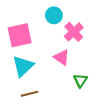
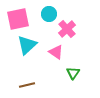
pink square: (20, 35) -> (18, 19), moved
cyan triangle: (23, 66) -> (27, 45), moved

